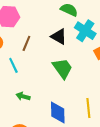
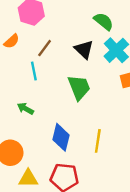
cyan line: (13, 65) -> (34, 71), moved

